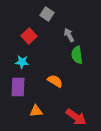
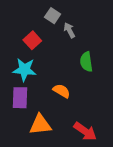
gray arrow: (69, 35) -> (69, 30), moved
cyan star: (22, 62) -> (24, 70), size x1.5
orange triangle: (36, 111) -> (40, 125), size x1.5

